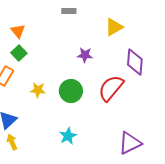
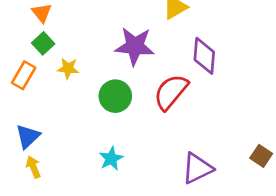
purple star: (85, 55) -> (135, 46), size x1.8
yellow star: (38, 90) -> (68, 68), moved

